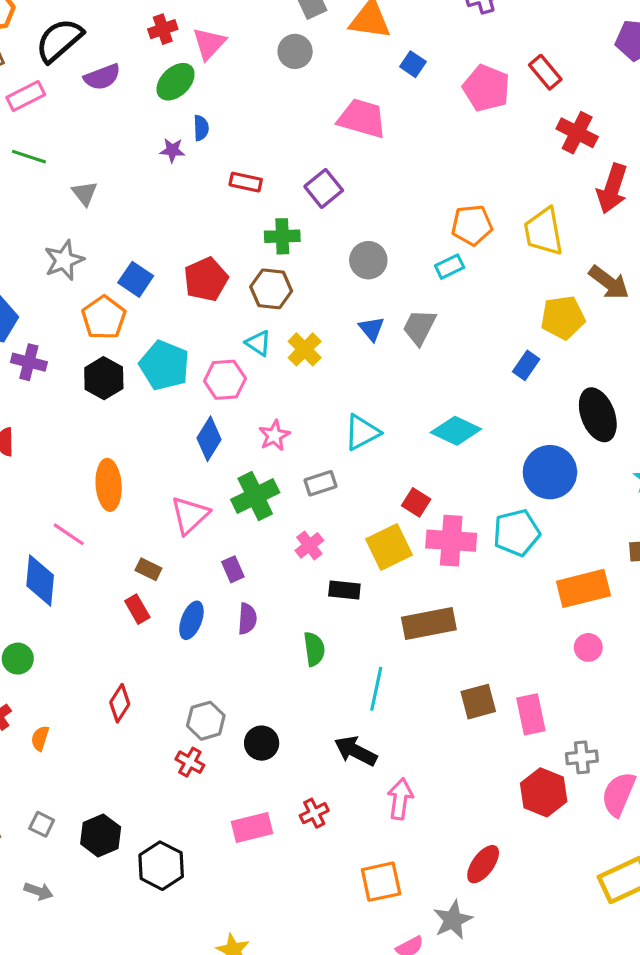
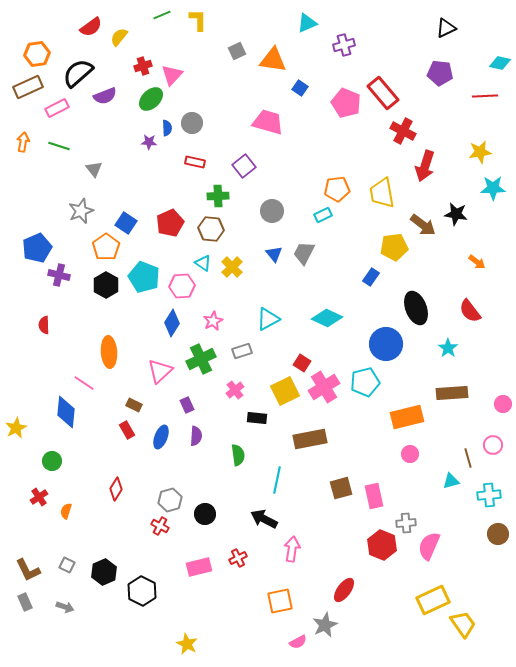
gray circle: (295, 51) -> (192, 123), moved
red rectangle: (545, 72) -> (383, 93), size x1.5
pink cross: (451, 541) -> (324, 387), turned -36

